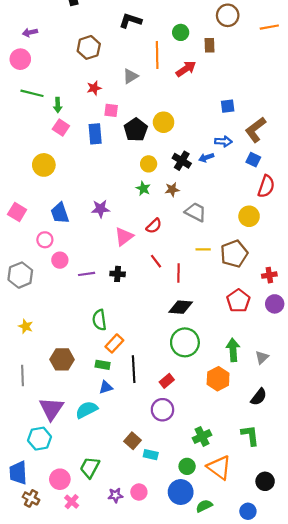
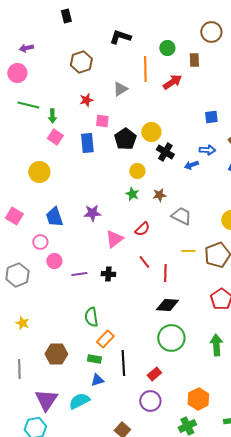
black cross: (182, 161) -> (165, 152), moved
orange hexagon: (218, 379) -> (198, 399), moved

